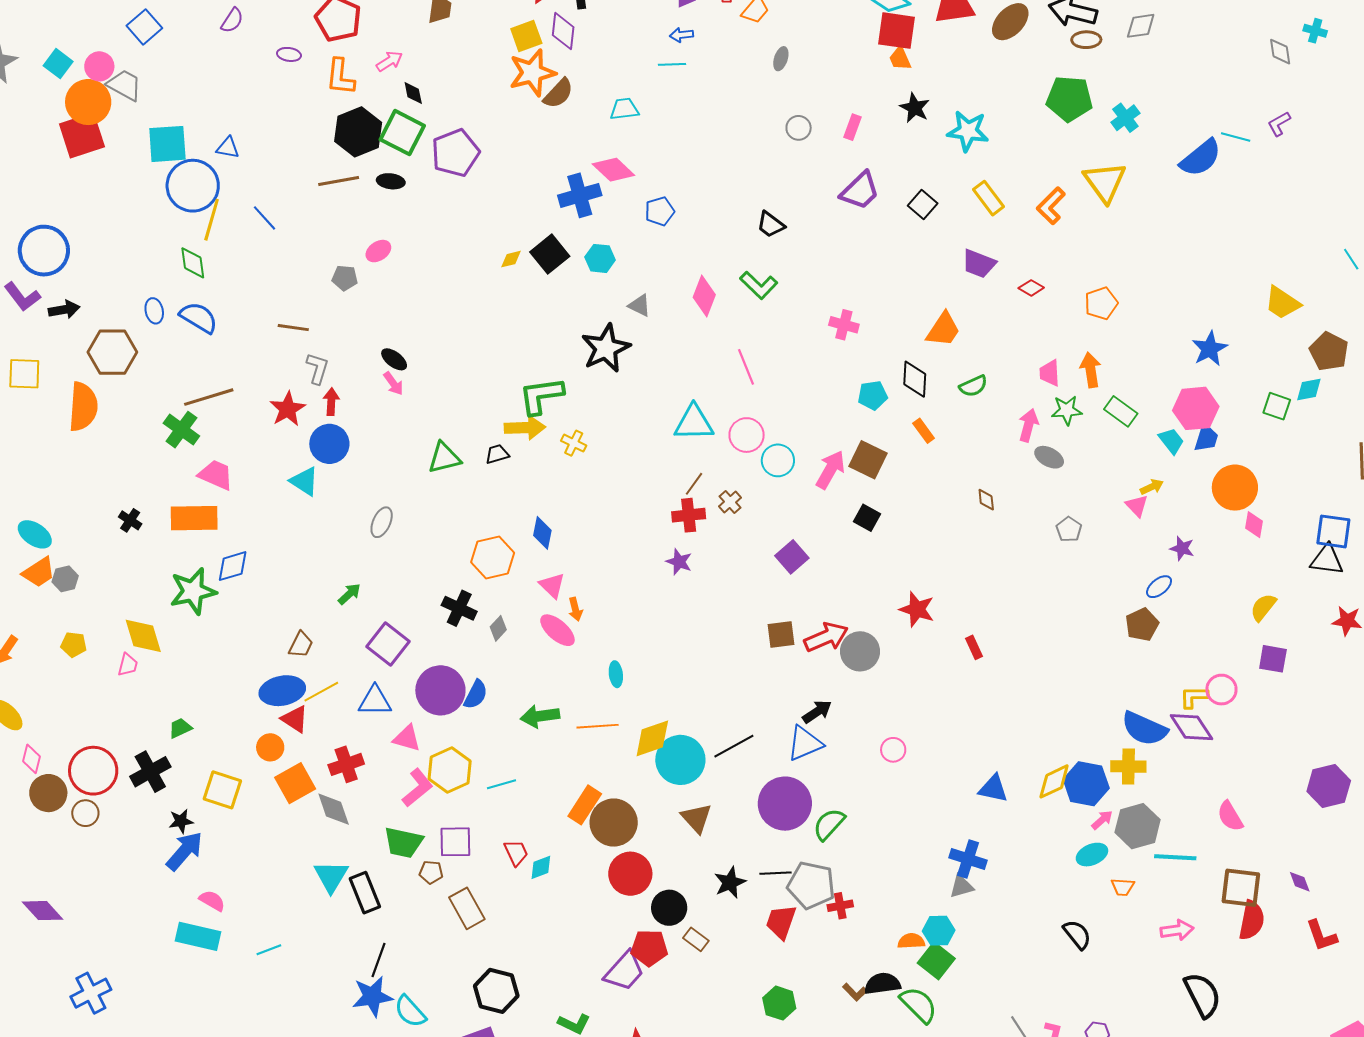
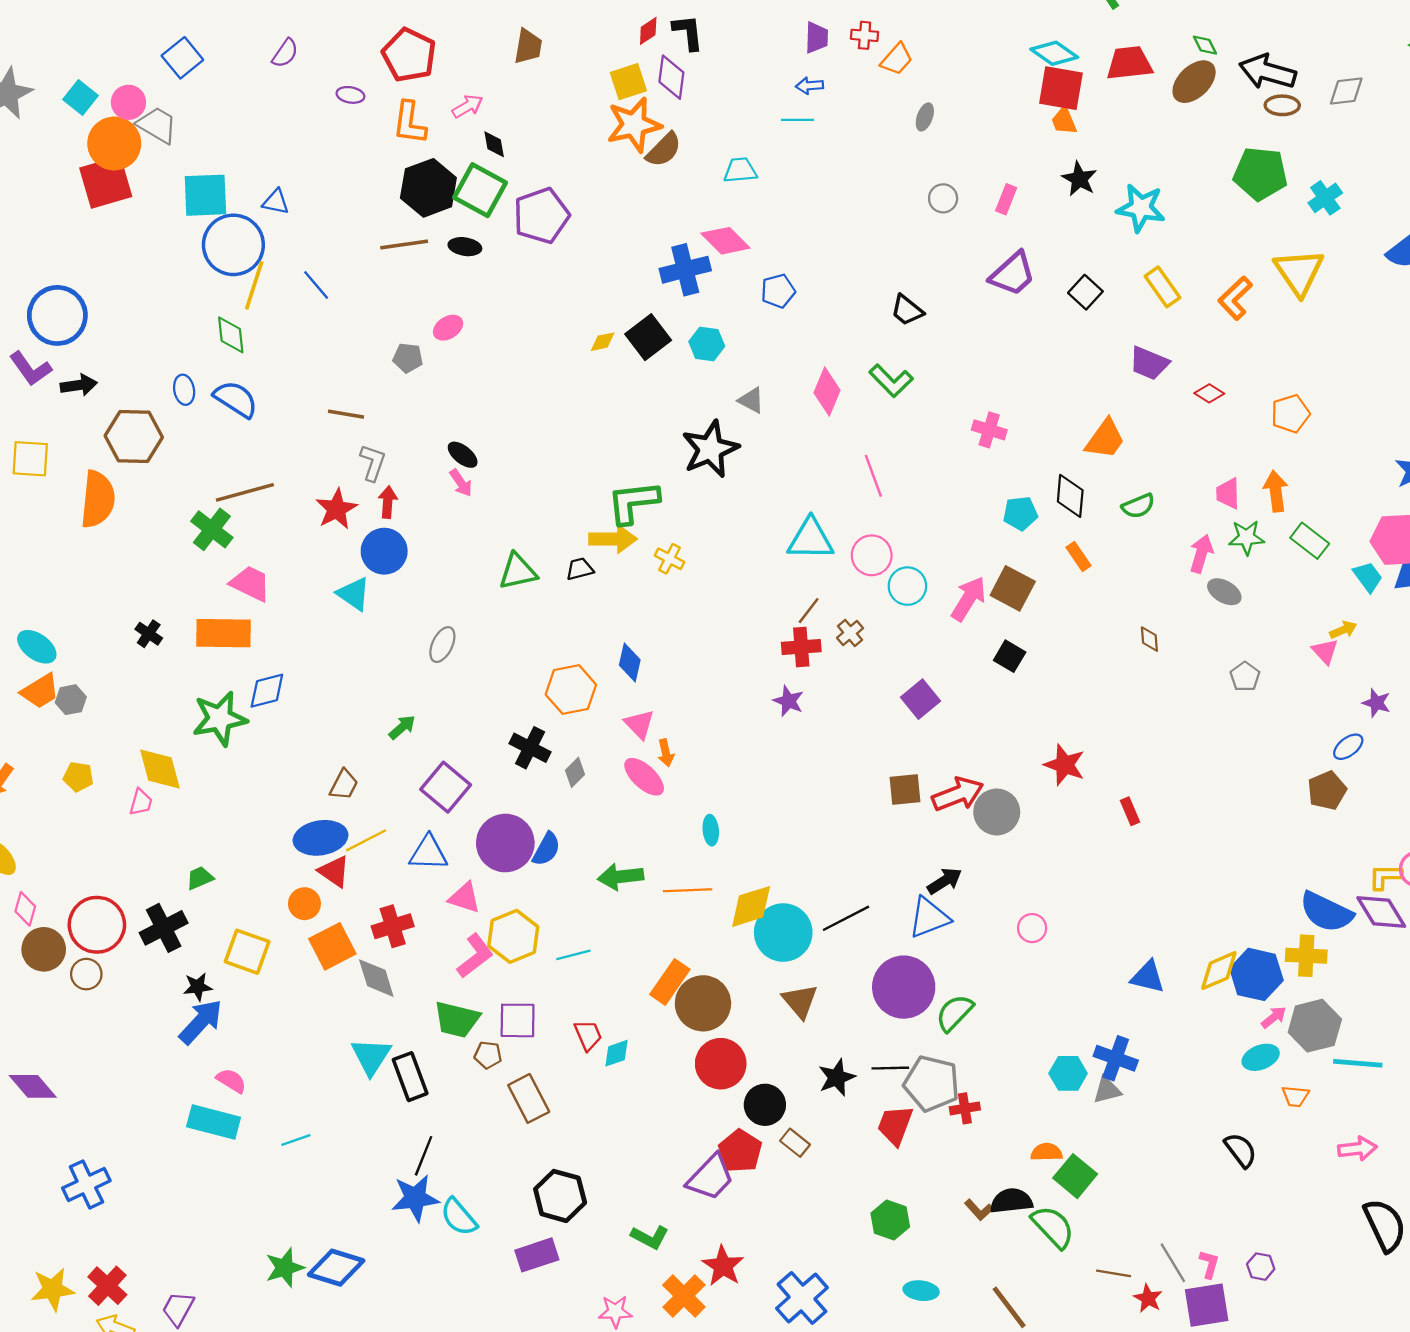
cyan hexagon: (939, 931) -> (1068, 1073), moved
red pentagon: (649, 948) -> (740, 1151), turned 30

